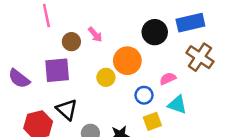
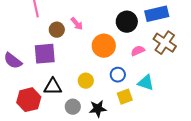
yellow circle: (106, 77) -> (86, 81), moved
pink semicircle: (168, 79) -> (138, 51), moved
black triangle: (67, 109) -> (53, 87), turned -42

